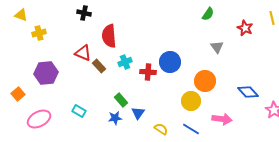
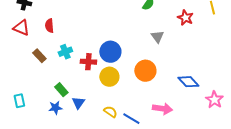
red semicircle: (109, 36) -> (49, 26), size x0.6
red triangle: (83, 53) -> (21, 28), moved
yellow circle: (191, 101) -> (109, 77), moved
cyan rectangle: (79, 111) -> (19, 101), turned 48
yellow semicircle: (161, 129) -> (110, 112), moved

